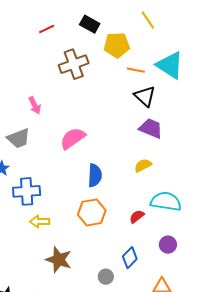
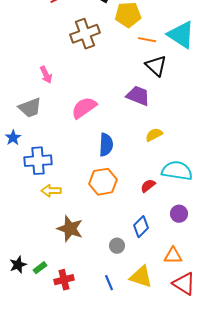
purple trapezoid: (151, 128) -> (138, 96), moved

